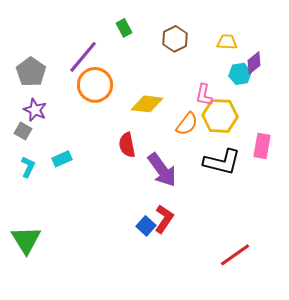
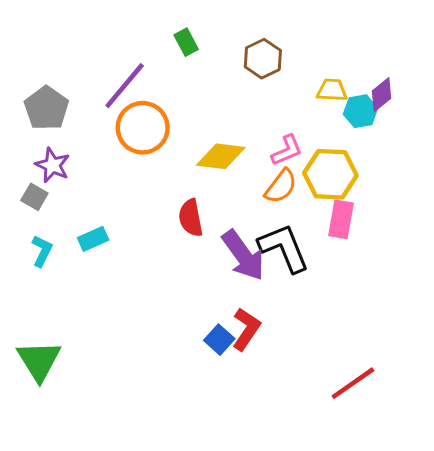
yellow trapezoid: (227, 42) -> (332, 90), moved
pink L-shape: (204, 95) -> (287, 150), moved, turned -125
pink rectangle: (262, 146) -> (341, 219), moved
black L-shape: (222, 162) -> (284, 248), moved, turned -126

